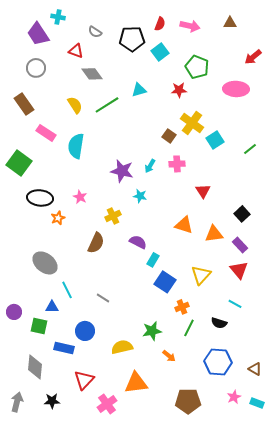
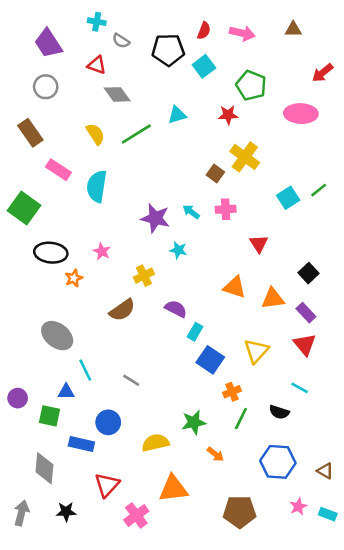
cyan cross: (58, 17) -> (97, 22), moved
cyan square: (215, 140) -> (288, 198), moved
cyan arrow: (150, 166) -> (191, 212), turned 96
brown semicircle: (96, 243) -> (122, 310), turned 30

